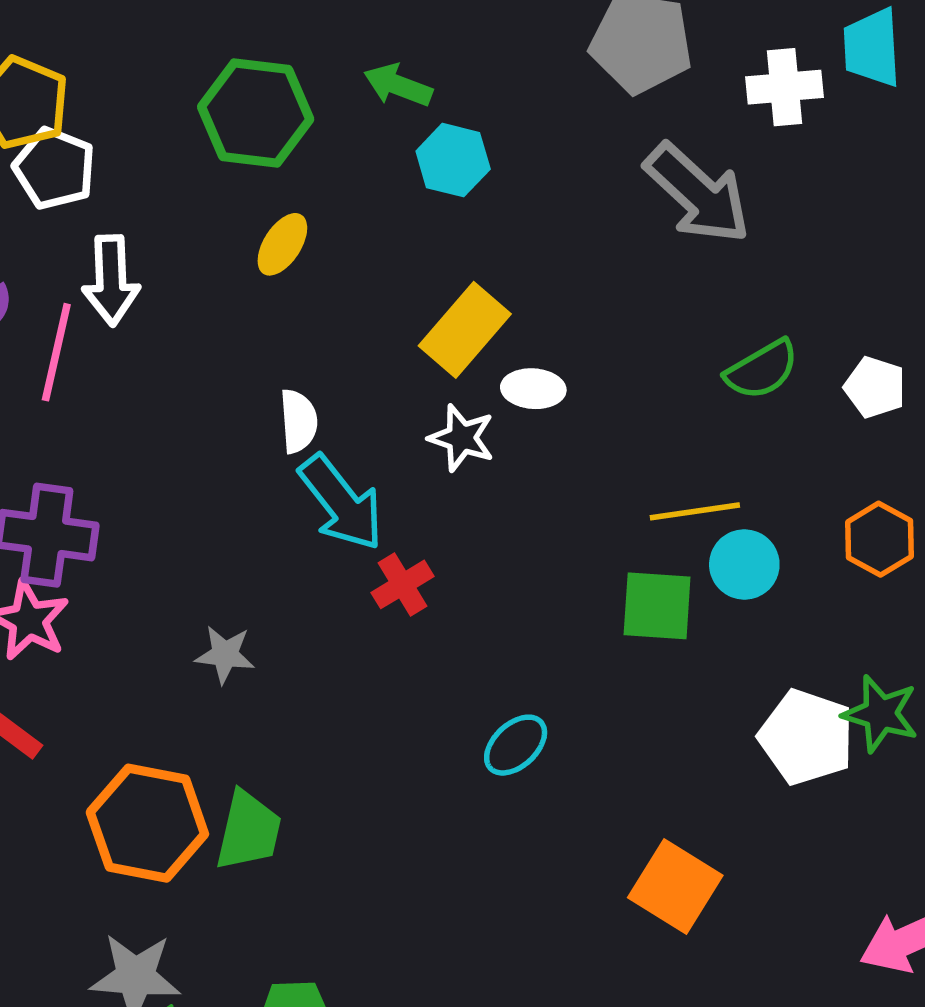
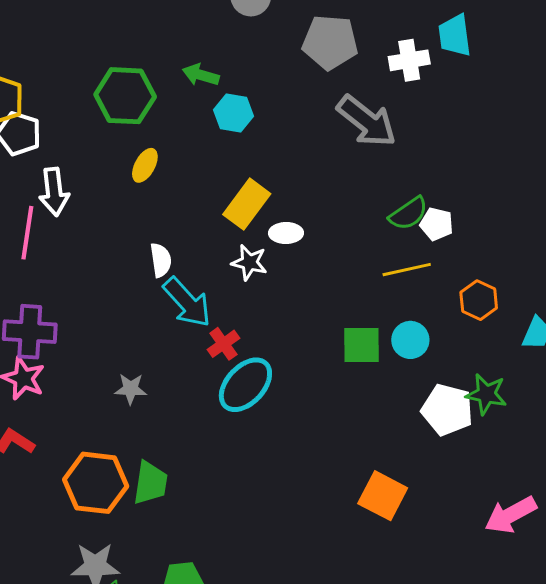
white pentagon: (875, 387) -> (437, 224), moved
yellow line: (695, 511) -> (407, 270), moved
cyan circle: (744, 564) -> (410, 340), moved
cyan ellipse: (516, 745) -> (245, 385), moved, size x1.6

